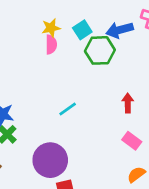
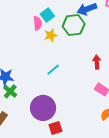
yellow star: (51, 28) -> (51, 35), moved
cyan square: (82, 30) -> (47, 15), moved

